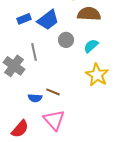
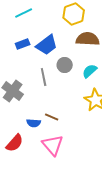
gray line: (34, 52) -> (44, 77), moved
red semicircle: (20, 129) -> (15, 143), moved

